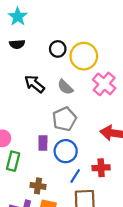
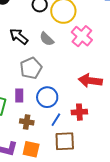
gray pentagon: (64, 119) -> (31, 68), moved
purple rectangle: (43, 143) -> (19, 95), moved
brown cross: (38, 186) -> (27, 122), moved

